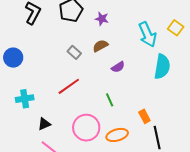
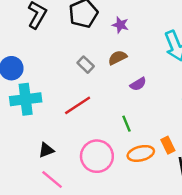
cyan cross: (25, 99) -> (26, 99), moved, size x1.4
orange ellipse: (117, 135) -> (141, 153), moved

